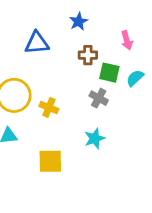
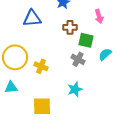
cyan semicircle: (135, 78) -> (105, 54), moved

